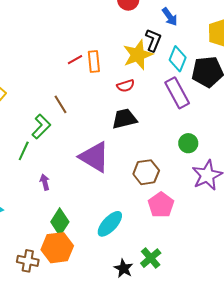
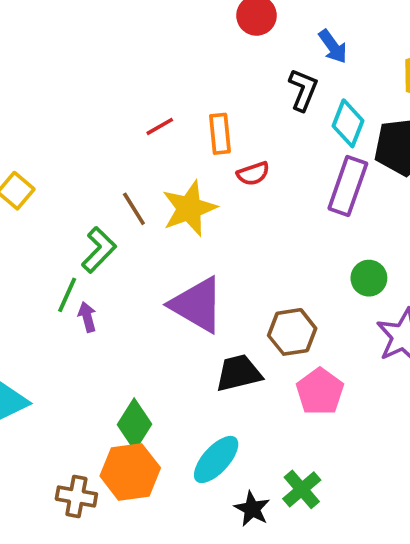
yellow star: (138, 55) -> (189, 208), moved
orange rectangle: (94, 61) -> (220, 134), moved
purple rectangle: (177, 93) -> (348, 186), turned 48
black trapezoid: (124, 119) -> (239, 373), moved
purple arrow: (45, 182) -> (87, 317), moved
cyan ellipse: (110, 224) -> (216, 459), moved

